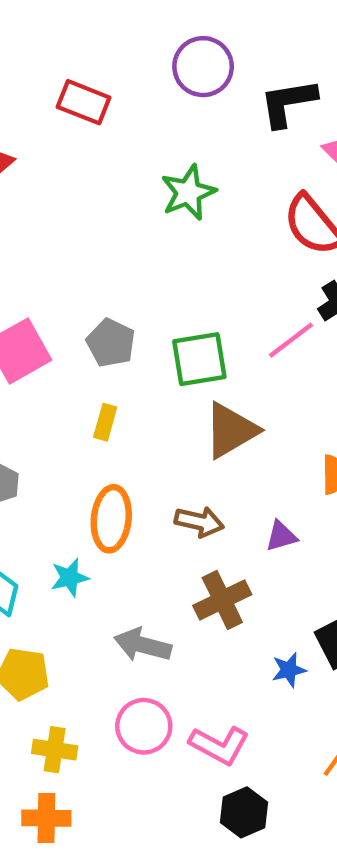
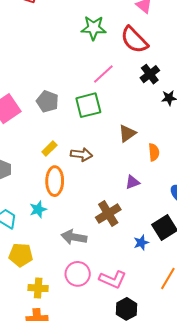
green star: (188, 192) -> (94, 28), moved, turned 30
pink line: (291, 340) -> (103, 74), moved
yellow rectangle: (105, 422) -> (49, 148), moved, turned 35
brown triangle: (231, 430) -> (127, 133), moved, size x0.7
brown arrow: (199, 522) -> (81, 154), moved

